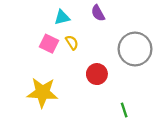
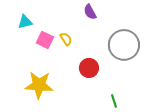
cyan triangle: (62, 17) -> (25, 22), moved

